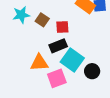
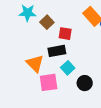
cyan square: (72, 60) -> (68, 68), size x0.6
orange triangle: (39, 63) -> (35, 63), turned 36

